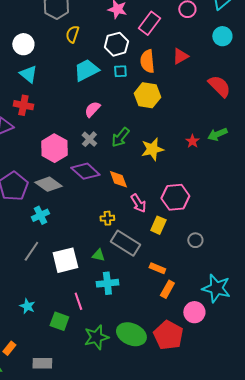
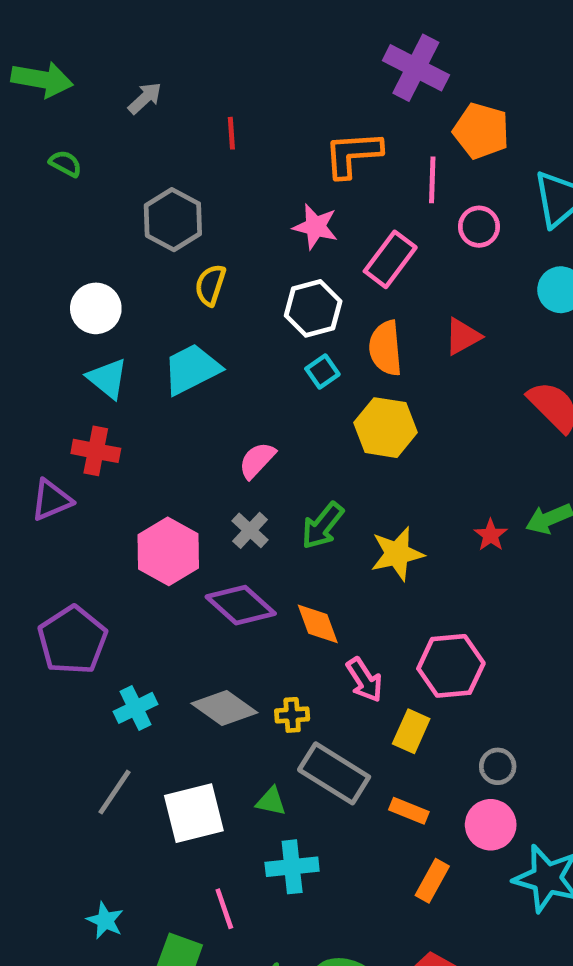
cyan trapezoid: (86, 70) -> (192, 369), moved
cyan square: (120, 71) -> (322, 371), turned -32
gray diamond: (48, 184) -> (224, 708), moved
orange rectangle: (157, 268) -> (409, 811), moved
pink circle: (194, 312) -> (491, 825), moved

